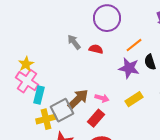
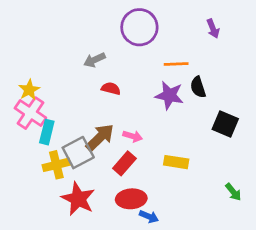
gray arrow: (74, 42) -> (94, 60), turned -77
orange line: (134, 45) -> (176, 64), turned 36
red semicircle: (96, 49) -> (111, 89), moved
yellow rectangle: (134, 99) -> (176, 162), moved, turned 42

